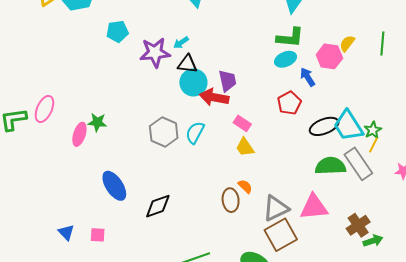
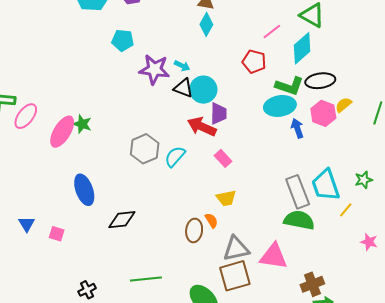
cyan arrow: (181, 43) -> (182, 66), turned -133
cyan ellipse: (285, 59) -> (280, 106), size x1.4
cyan circle: (193, 82) -> (203, 90), moved
red pentagon: (289, 103) -> (254, 62), moved, turned 30
pink ellipse: (44, 109) -> (26, 116), moved
black ellipse: (324, 126) -> (320, 81), moved
green star: (373, 130) -> (364, 180), moved
pink ellipse: (79, 134) -> (62, 132), size x1.4
yellow trapezoid: (245, 147) -> (226, 198), moved, turned -80
gray rectangle: (358, 164) -> (298, 192), moved

